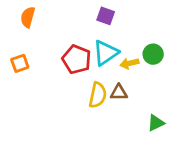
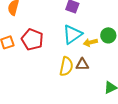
red pentagon: (77, 59) -> (32, 39), moved

